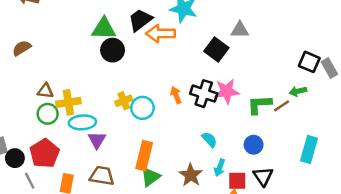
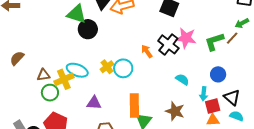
green triangle: (104, 29) -> (77, 14), turned 30
brown semicircle: (22, 48) -> (17, 58), moved
pink star: (227, 91) -> (186, 38), turned 30
black cross: (204, 94) -> (168, 44), turned 35
cyan ellipse: (82, 122) -> (77, 70), moved, turned 40
purple triangle: (97, 140) -> (94, 103), turned -42
cyan arrow: (220, 168) -> (204, 94), moved

